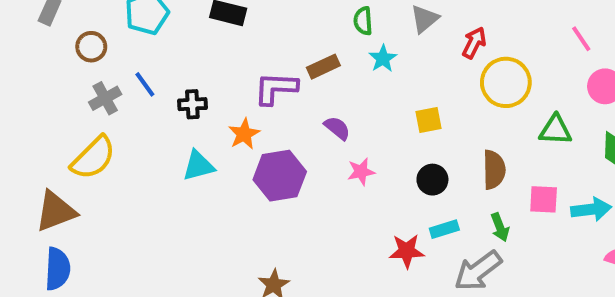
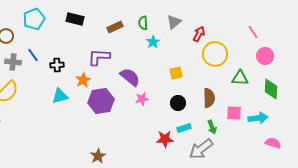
brown rectangle: (323, 67) -> (115, 27), moved
gray cross: (105, 98) -> (13, 62), turned 35
purple semicircle: (337, 128) -> (130, 77), size x1.5

